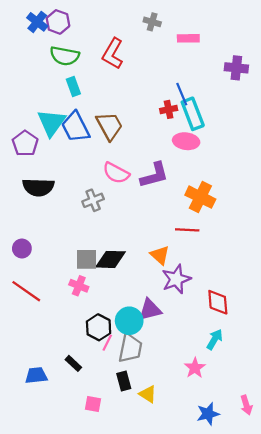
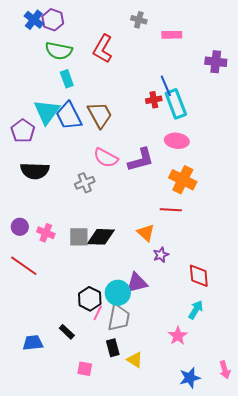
pink ellipse: (186, 141) -> (177, 141), moved
purple star: (176, 279) -> (161, 255), size x0.6
pink cross: (79, 286) -> (46, 233), moved

